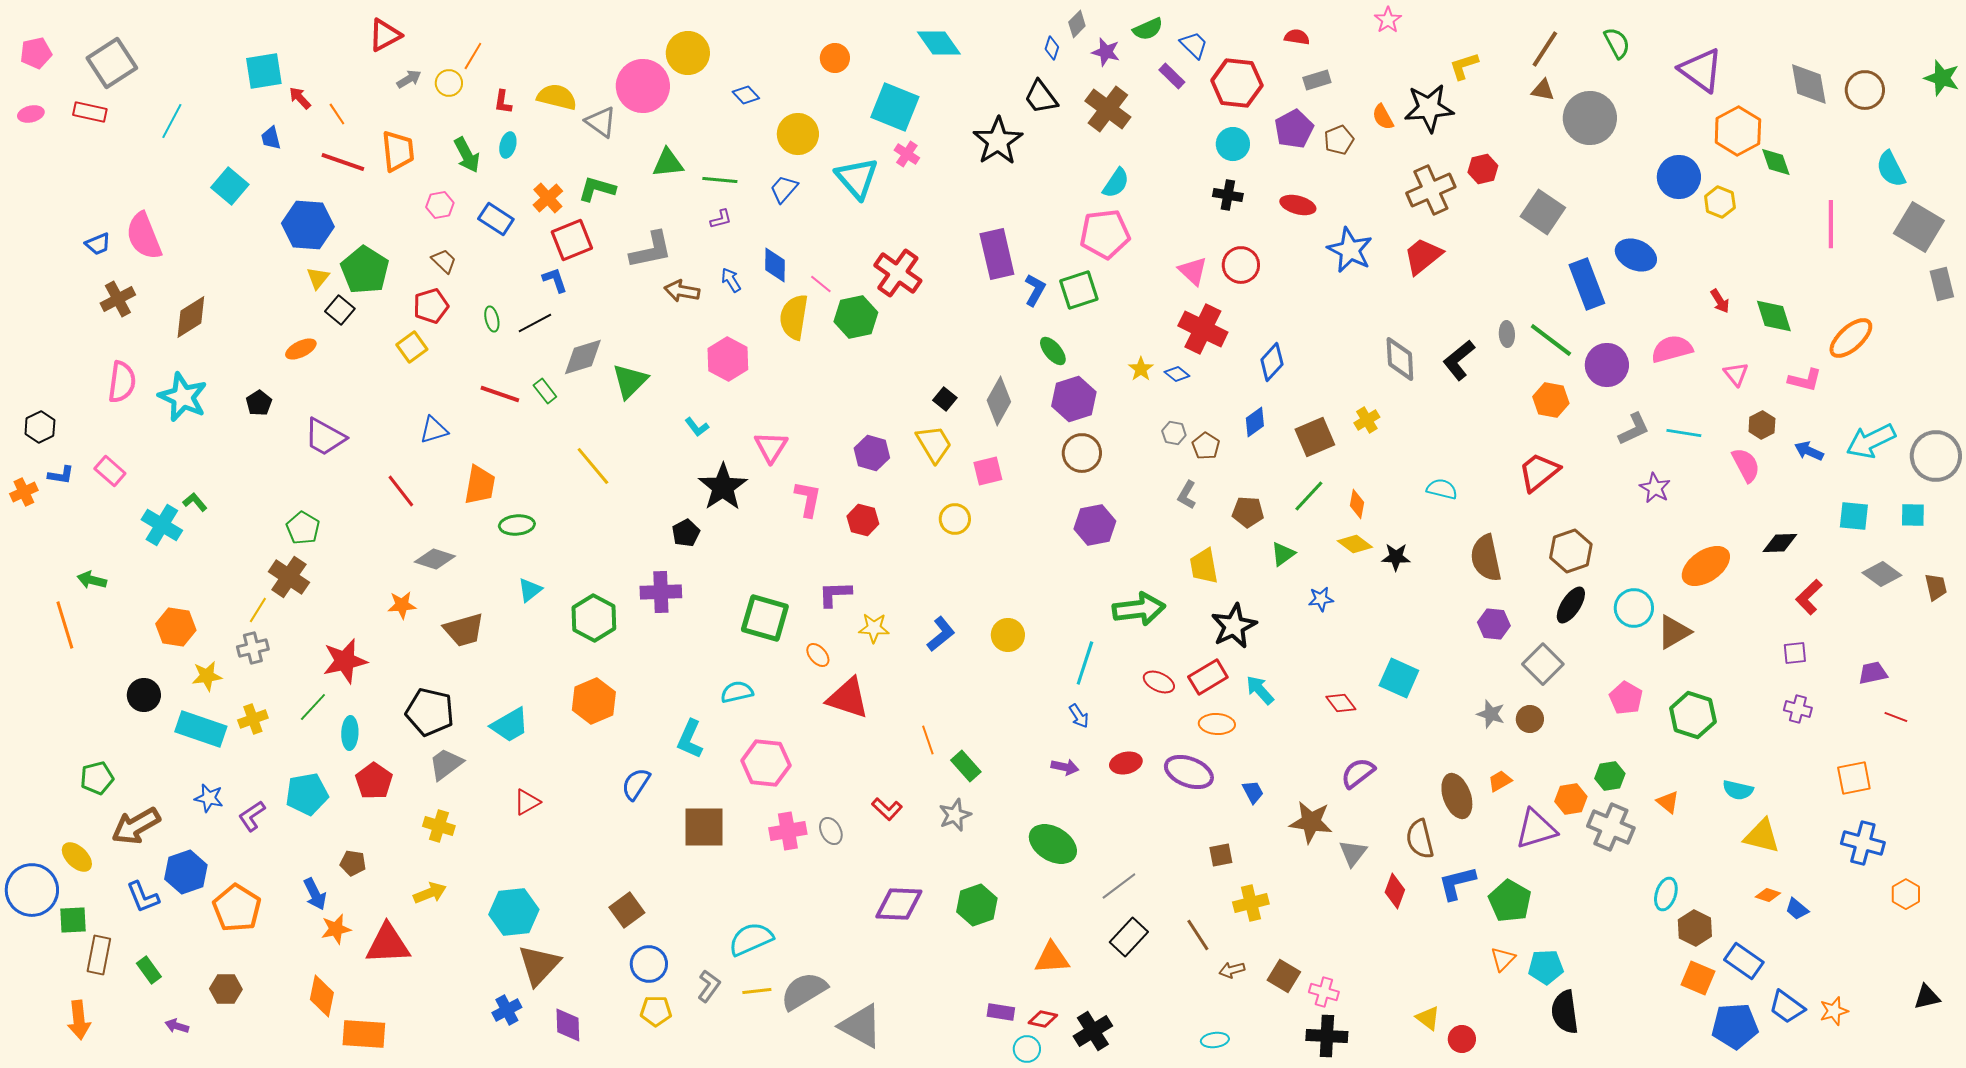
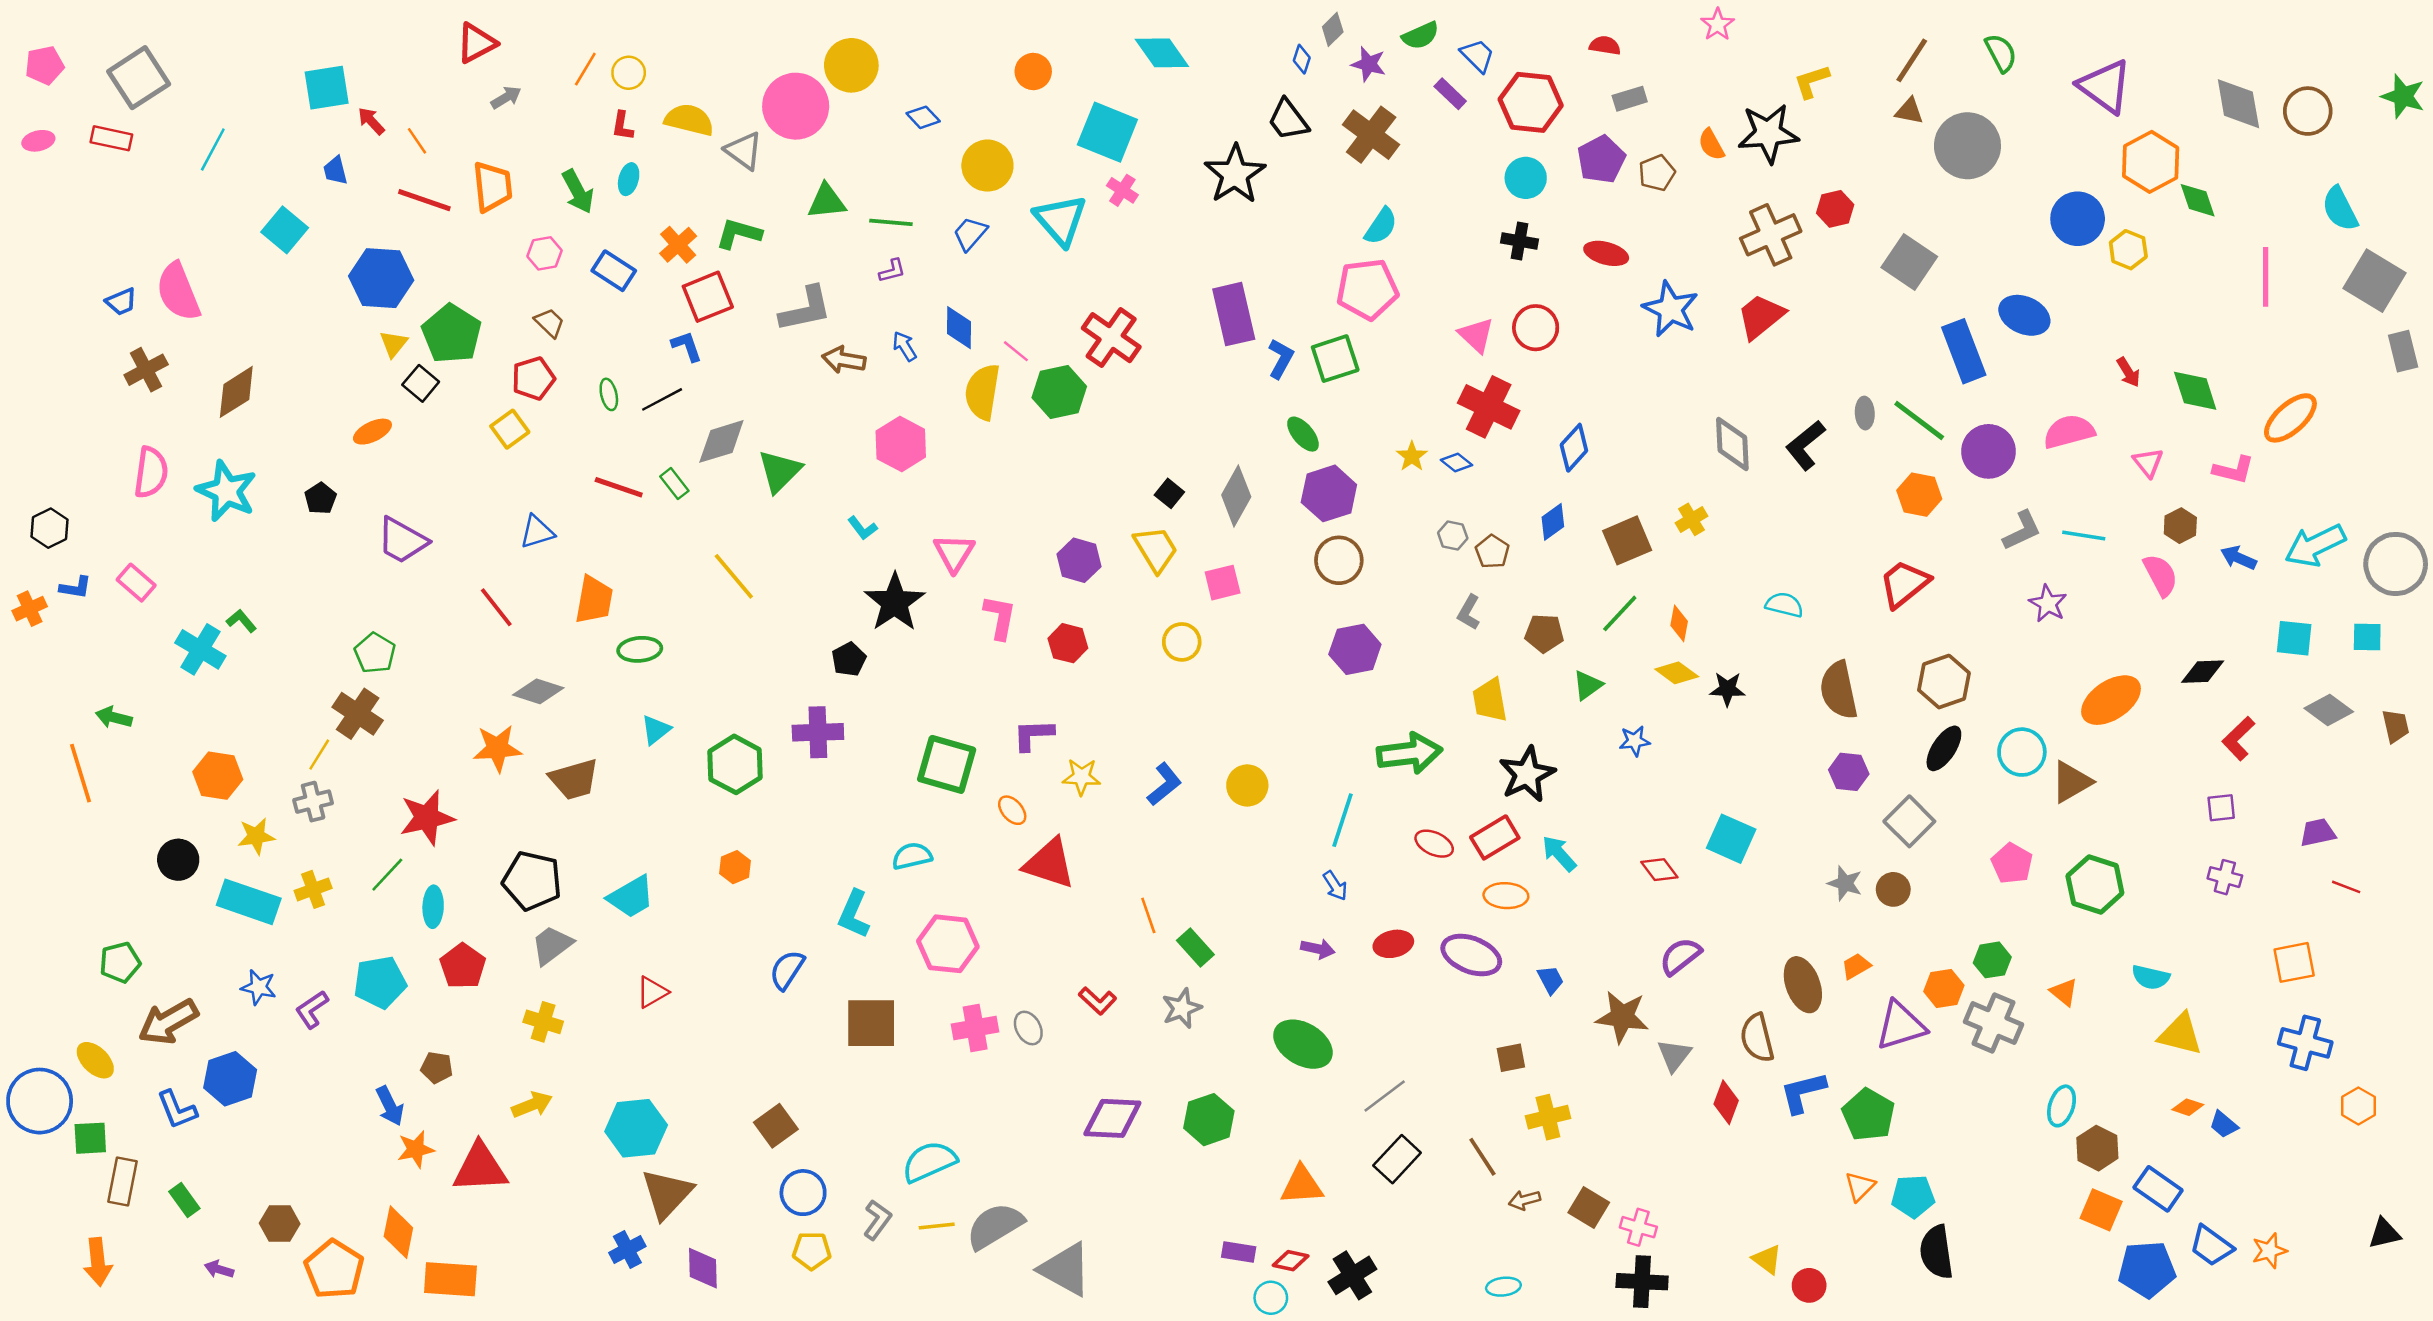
yellow circle: (449, 83) -> (629, 73), moved
orange star: (402, 605) -> (497, 748), size x1.4
orange hexagon: (594, 701) -> (735, 867), size x0.6
orange pentagon: (237, 908) -> (334, 1269), moved

